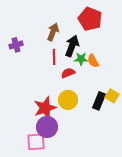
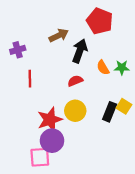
brown arrow: (53, 32) -> (59, 35), turned 42
red line: (54, 57) -> (30, 79), moved
green star: (81, 59) -> (122, 68), moved

